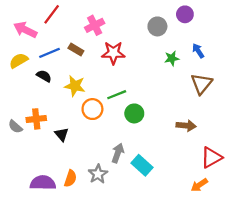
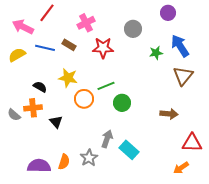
gray circle: (157, 26) -> (133, 29), moved
blue arrow: (198, 51) -> (180, 46), size x1.6
blue line: (49, 53) -> (45, 48), turned 36
black semicircle: (44, 76) -> (40, 87), moved
red triangle: (211, 157) -> (192, 143), turned 30

